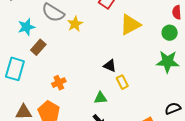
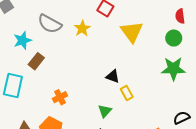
yellow star: (75, 24) -> (82, 28), moved
yellow triangle: (130, 25) -> (132, 32), turned -35
green triangle: (100, 98) -> (105, 111), turned -40

